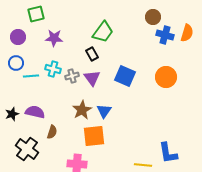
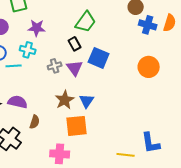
cyan cross: (53, 69) -> (28, 50), moved
blue square: (125, 76) -> (99, 58), moved

